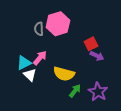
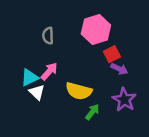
pink hexagon: (58, 24) -> (96, 30), moved
purple star: (98, 92) -> (124, 100), moved

